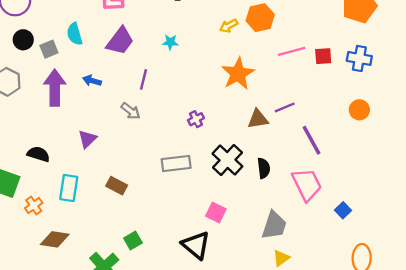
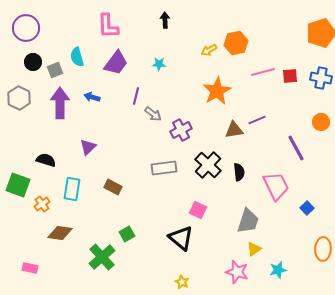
gray arrow: (131, 111) -> (153, 114), moved
purple cross: (196, 119) -> (181, 130), size x1.5
purple line: (312, 140) -> (296, 148), moved

